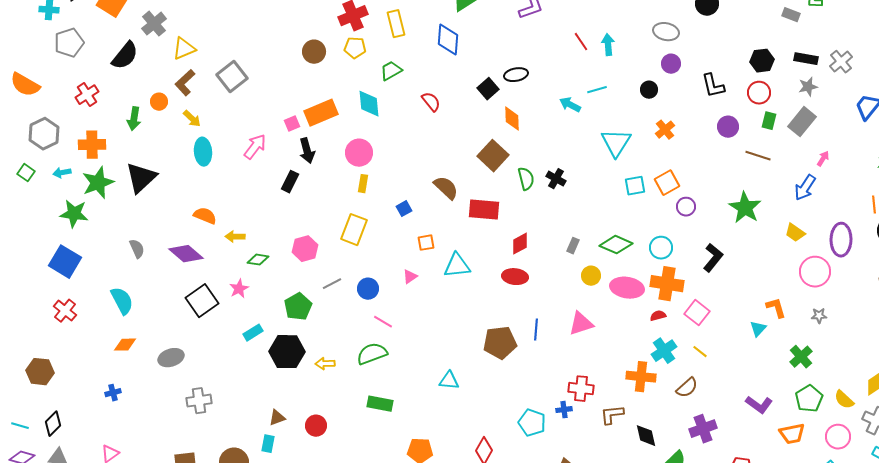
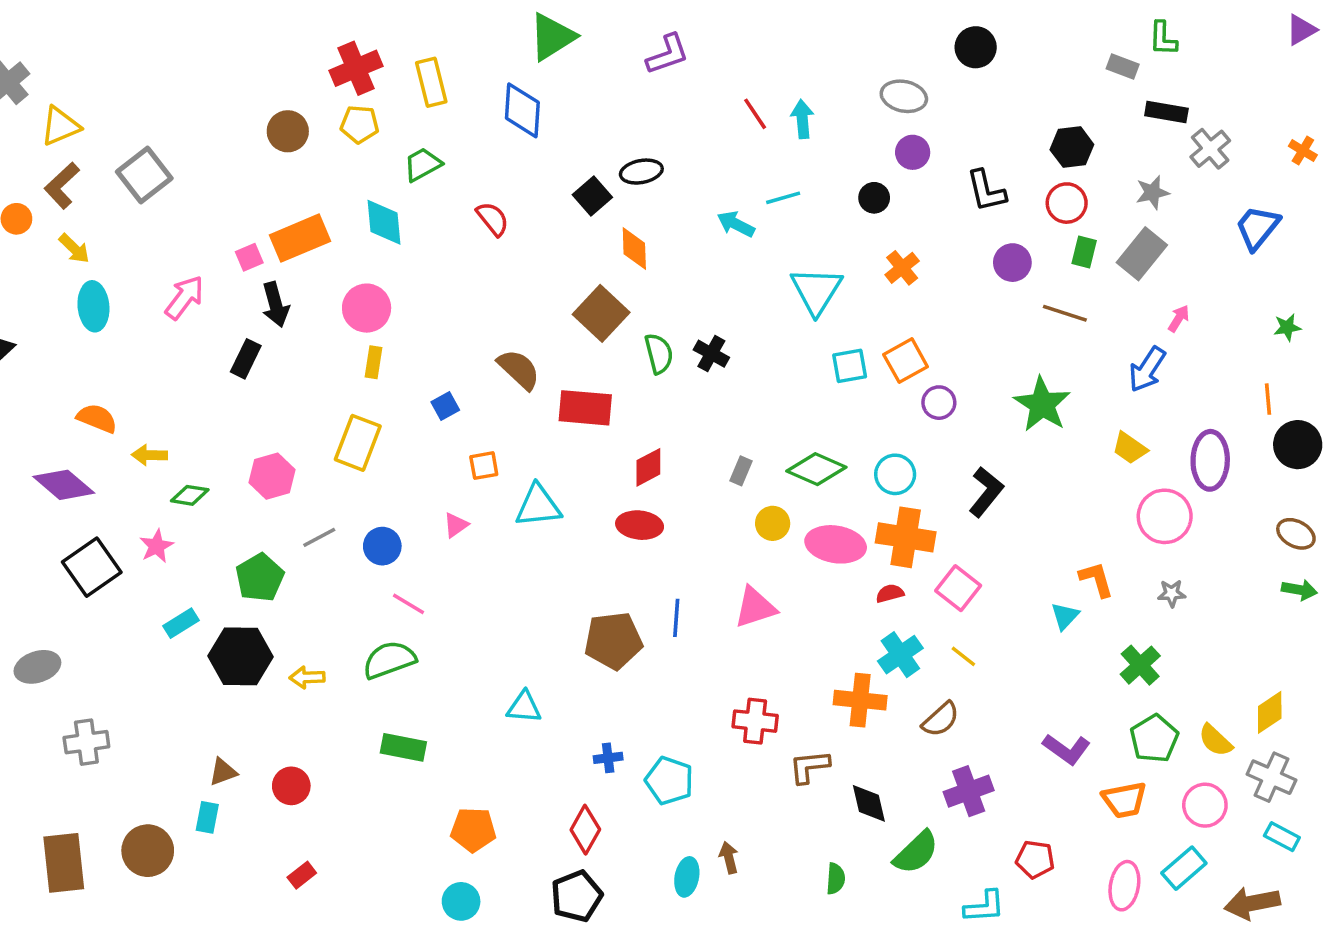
black rectangle: (806, 59) -> (1166, 112), moved
blue cross: (564, 410) -> (608, 758), moved

